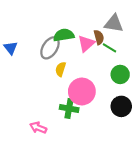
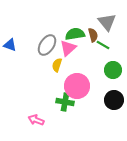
gray triangle: (114, 23) -> (107, 22), turned 42
green semicircle: (64, 35) -> (75, 34), moved
pink triangle: (86, 44) -> (68, 48), moved
blue triangle: (11, 48) -> (10, 45), turned -32

